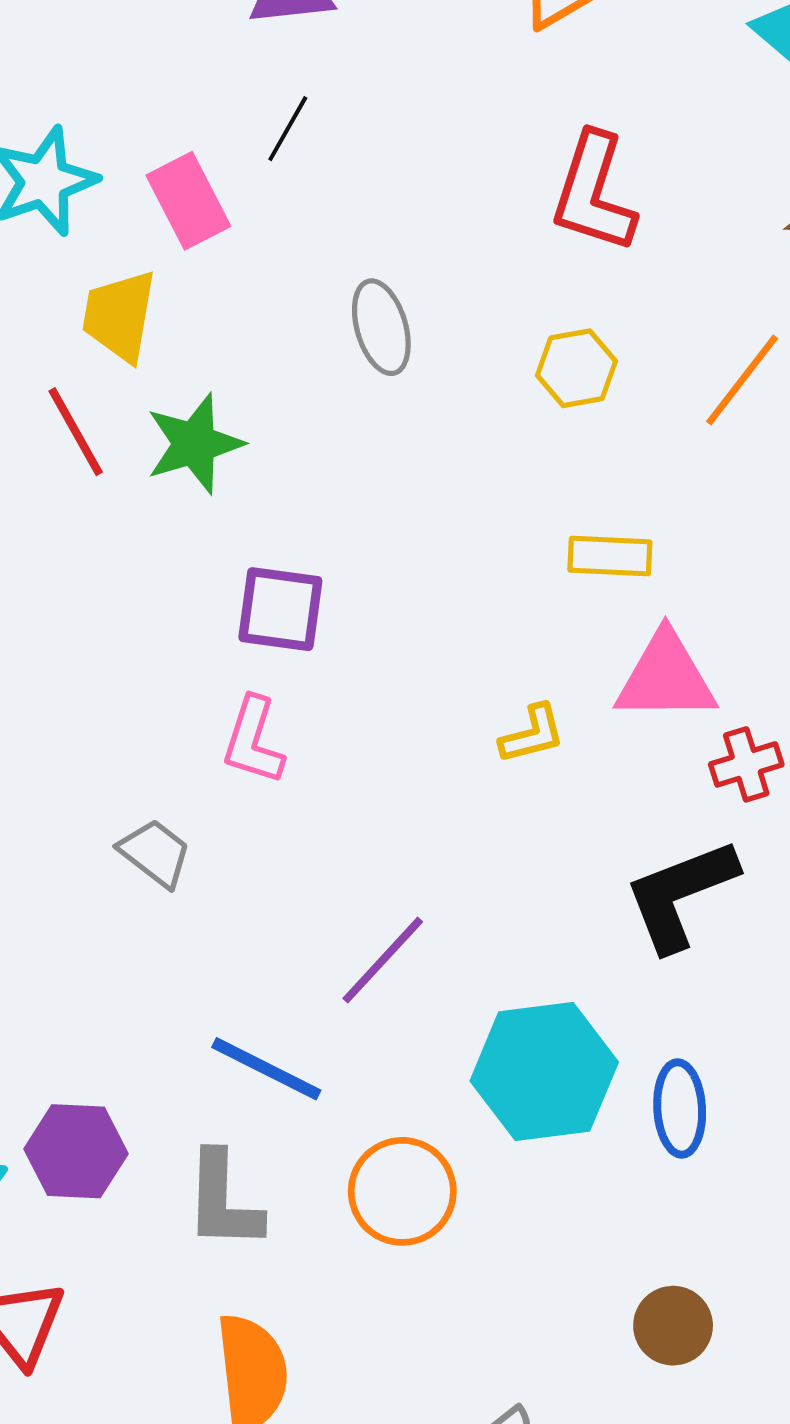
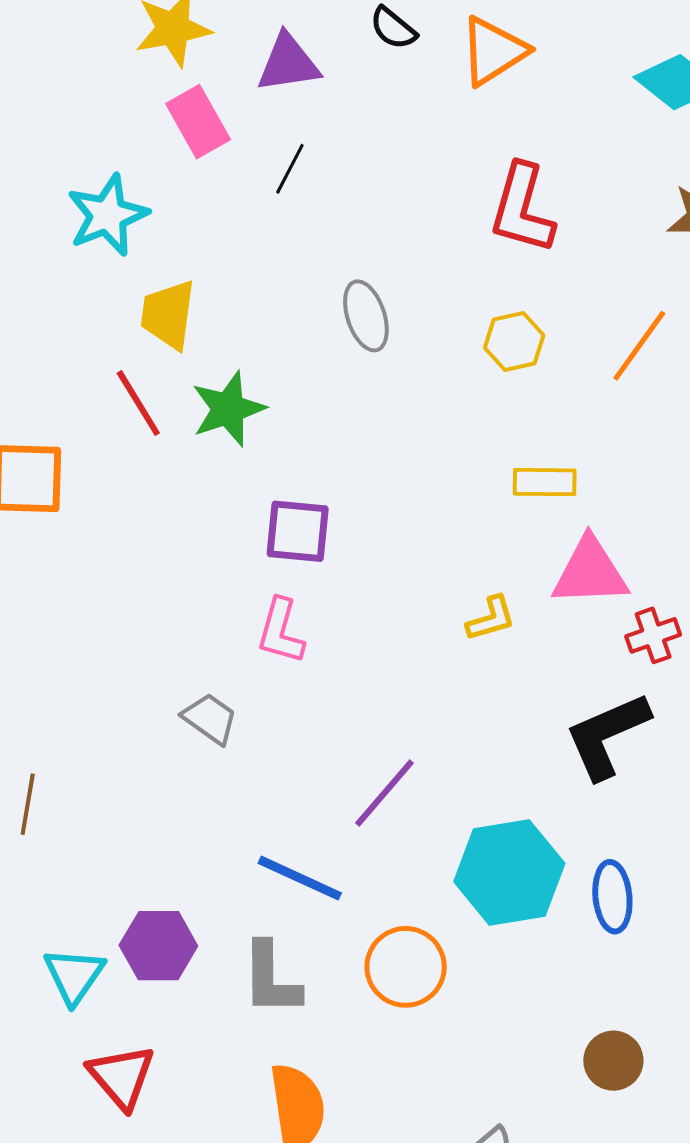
pink rectangle: (188, 201) -> (198, 122), moved

